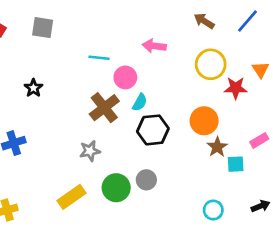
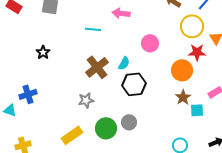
pink arrow: (154, 46) -> (121, 13), moved
yellow circle: (211, 64) -> (192, 26), moved
pink circle: (125, 77) -> (150, 43), moved
orange circle: (204, 121) -> (182, 70), moved

